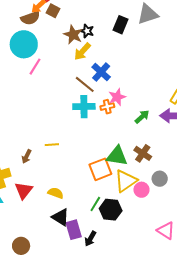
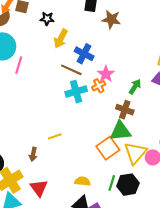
black star: (87, 31) -> (47, 19), moved
brown star: (73, 35) -> (111, 19), moved
brown cross: (143, 153) -> (125, 110), moved
yellow semicircle: (56, 193) -> (82, 181), moved

